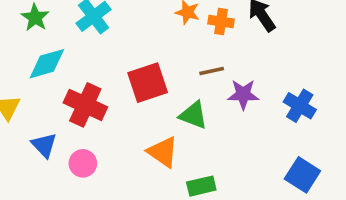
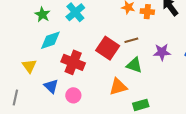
brown line: (212, 71) -> (131, 40), moved
red square: (148, 83) -> (108, 48), turned -35
orange triangle: (163, 152) -> (118, 87), turned -48

